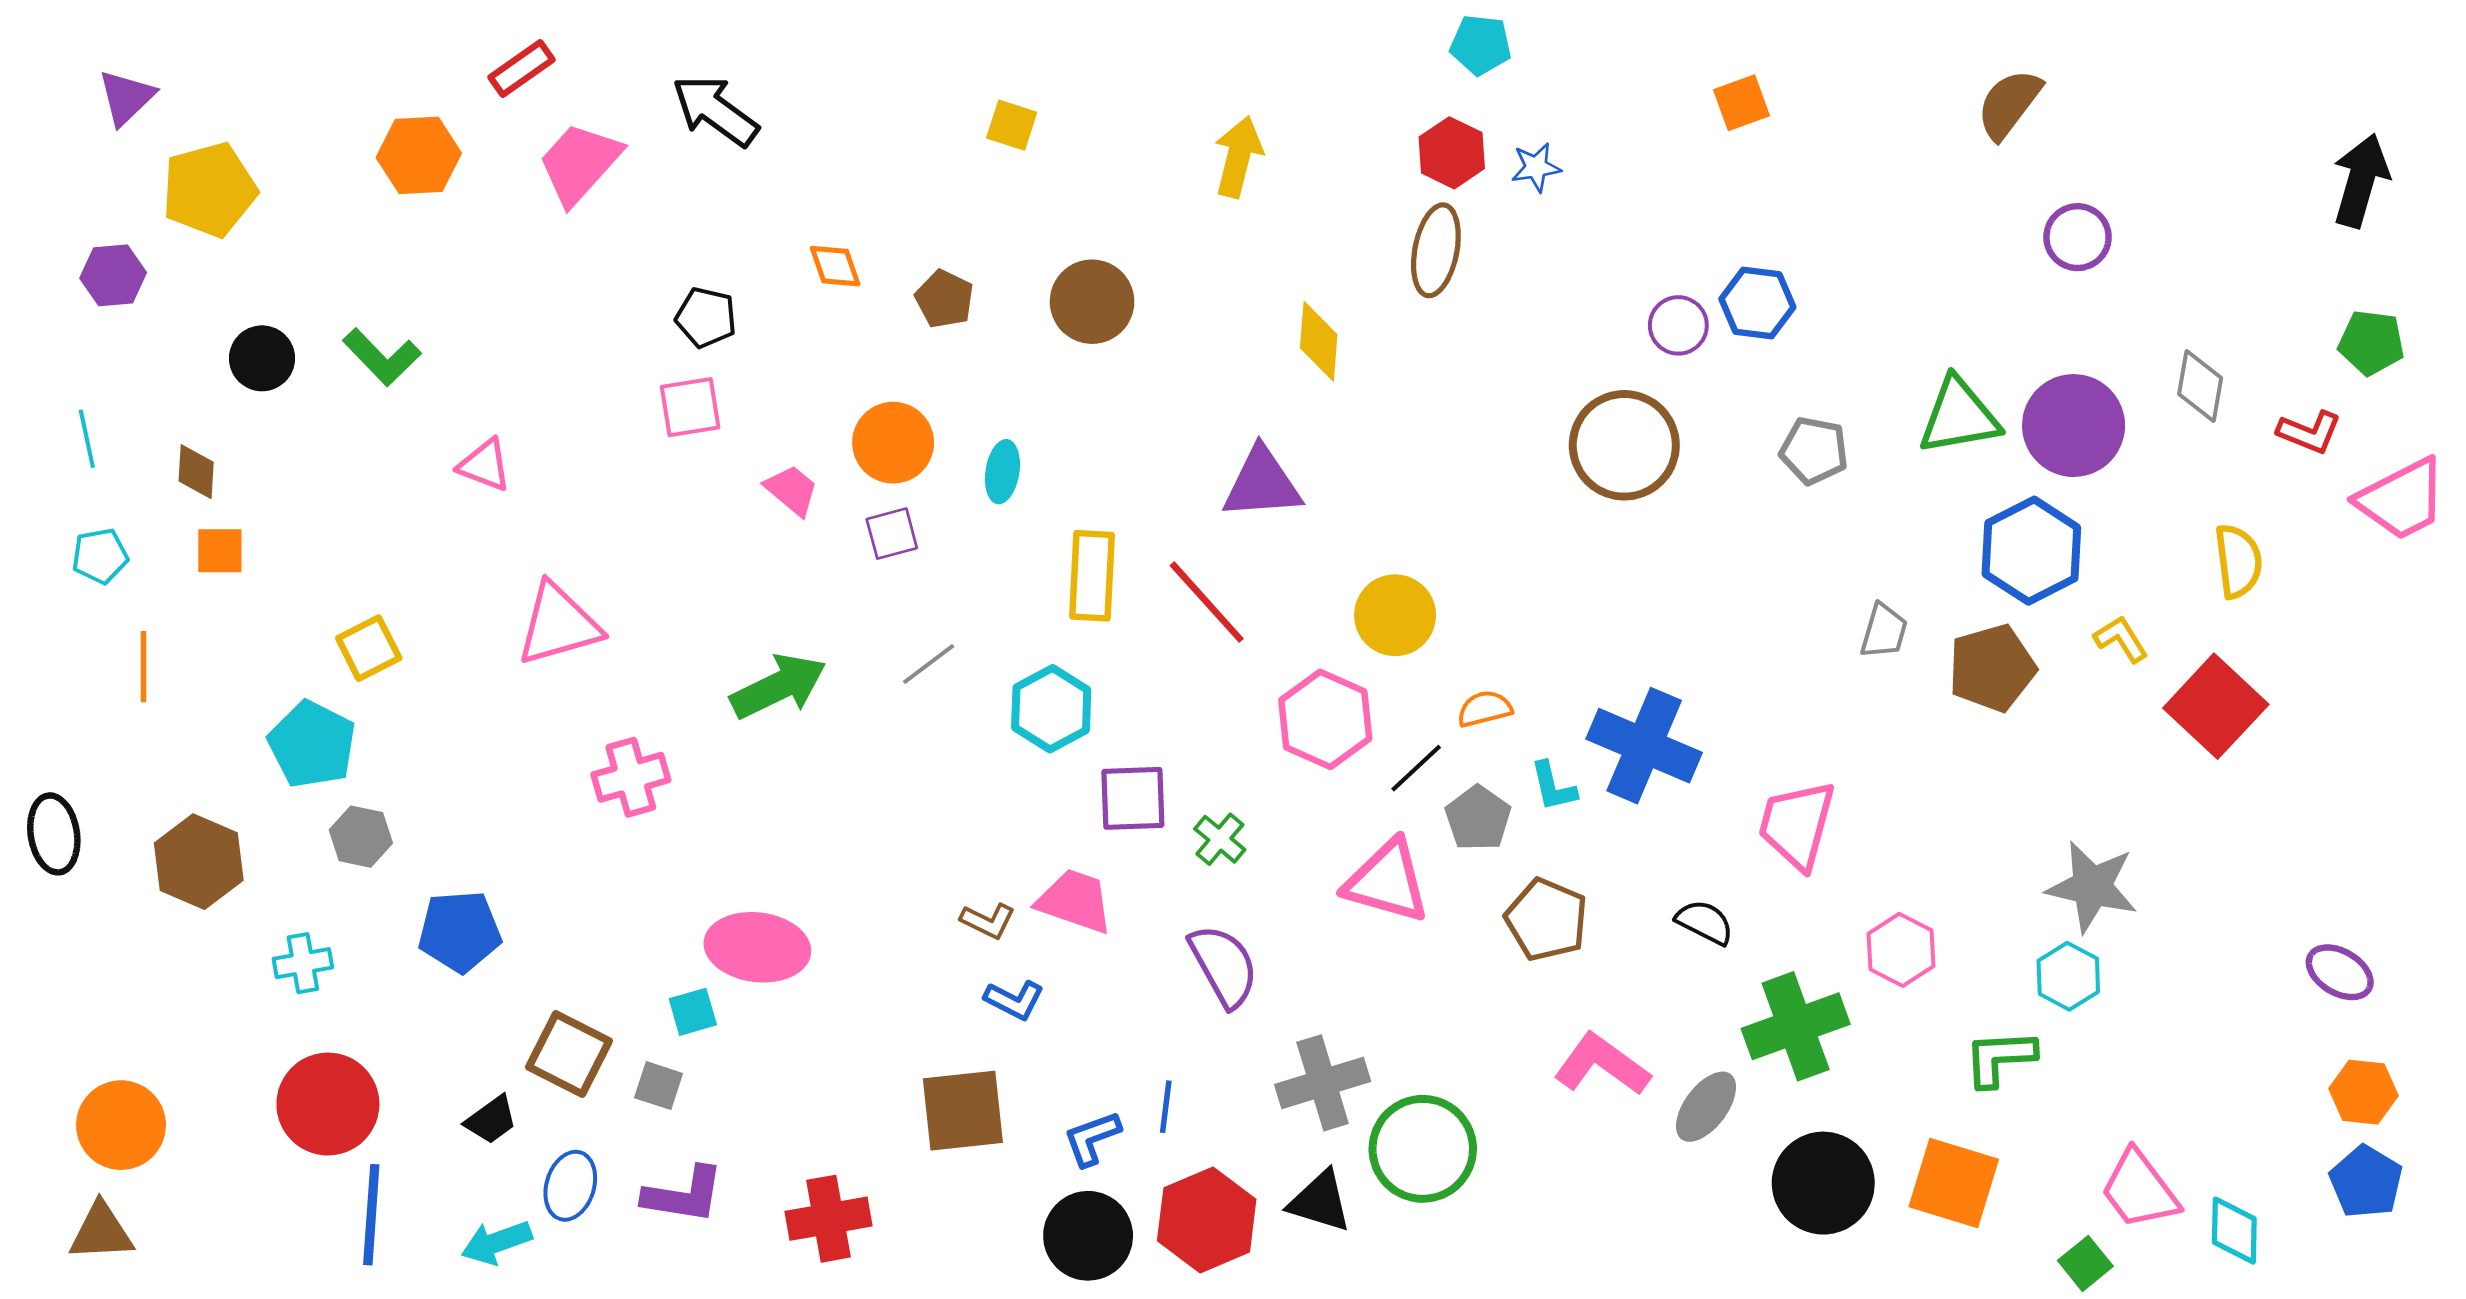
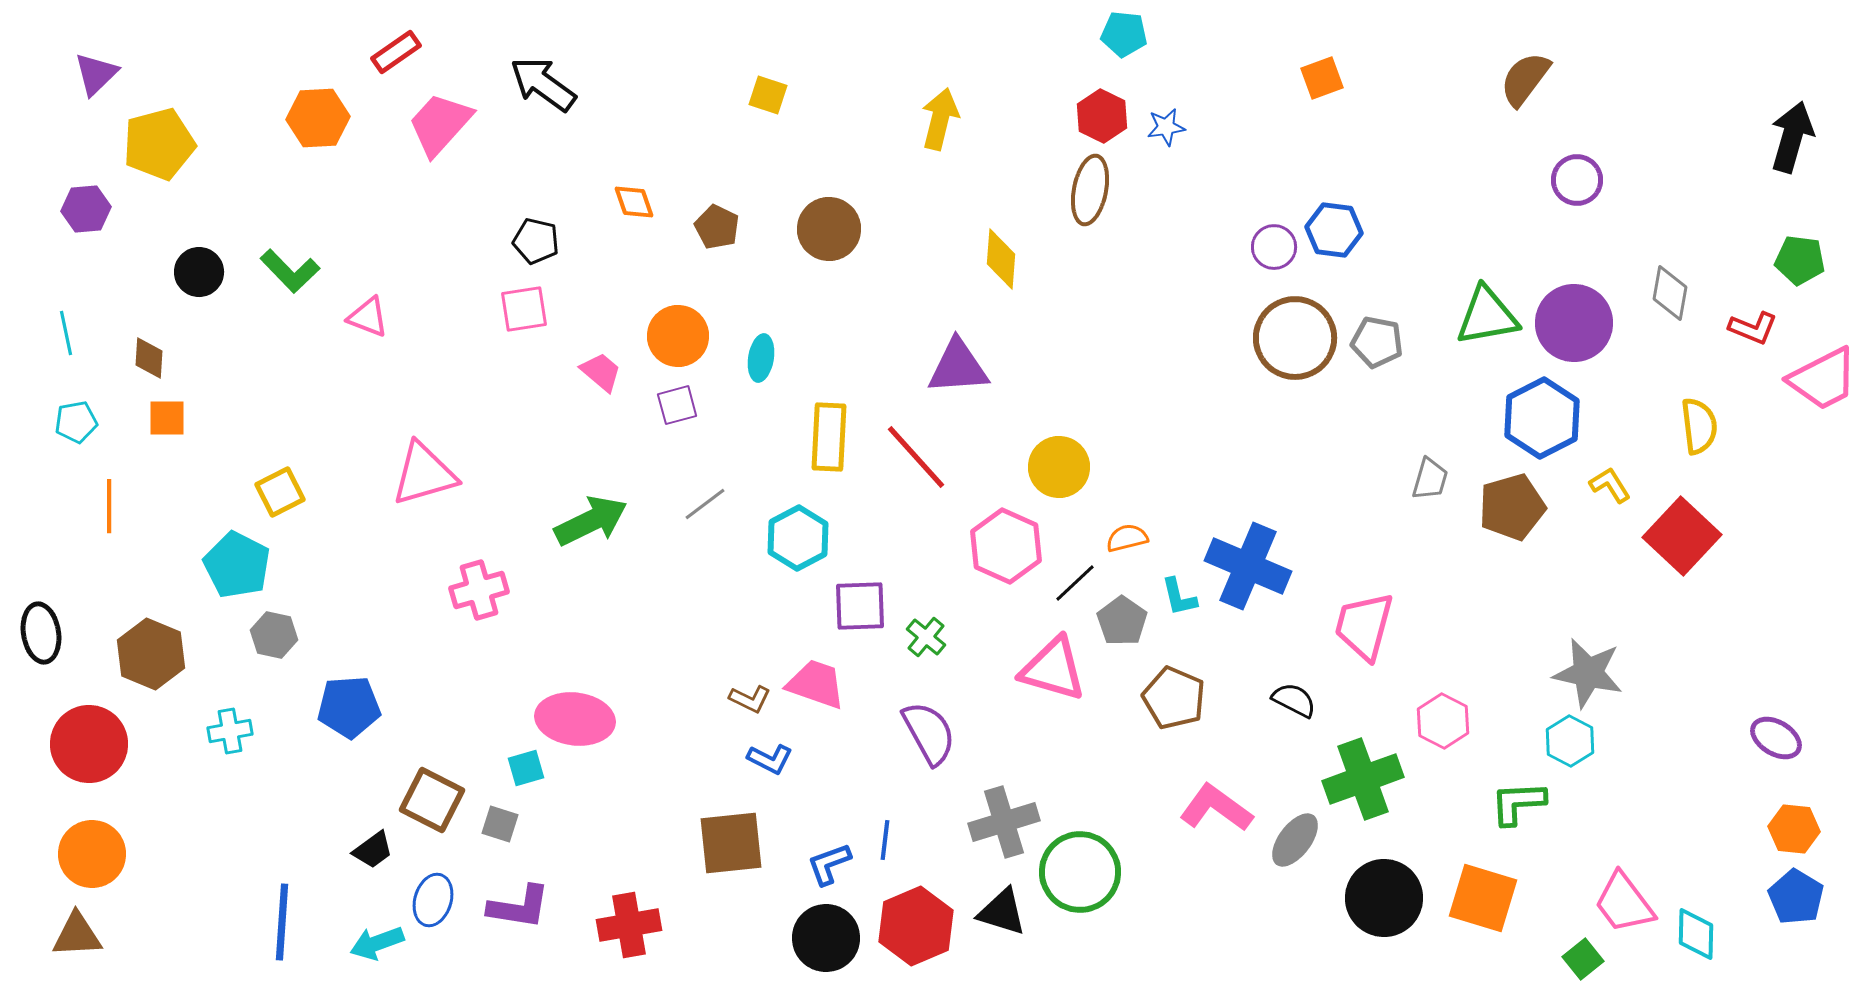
brown circle: (1624, 445) -> (1295, 338), moved
pink triangle: (485, 465) -> (368, 317), moved
red circle: (328, 1104) -> (89, 744), moved

